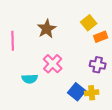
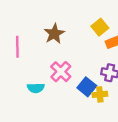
blue square: (77, 92) -> (87, 87), moved
yellow cross: (92, 93) -> (100, 94), moved

